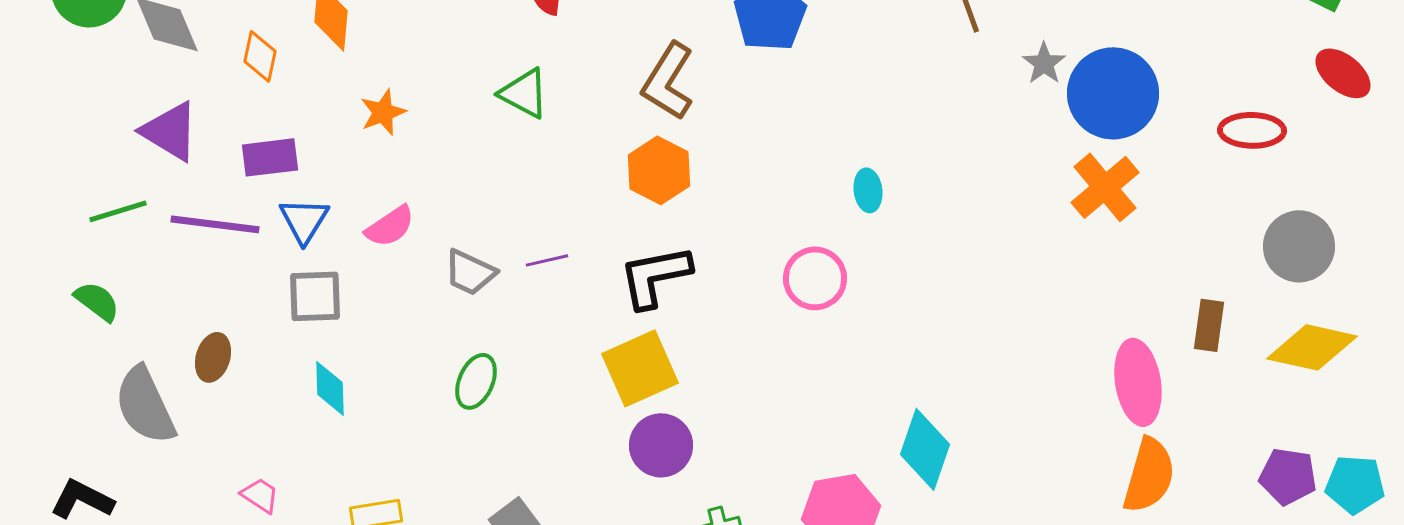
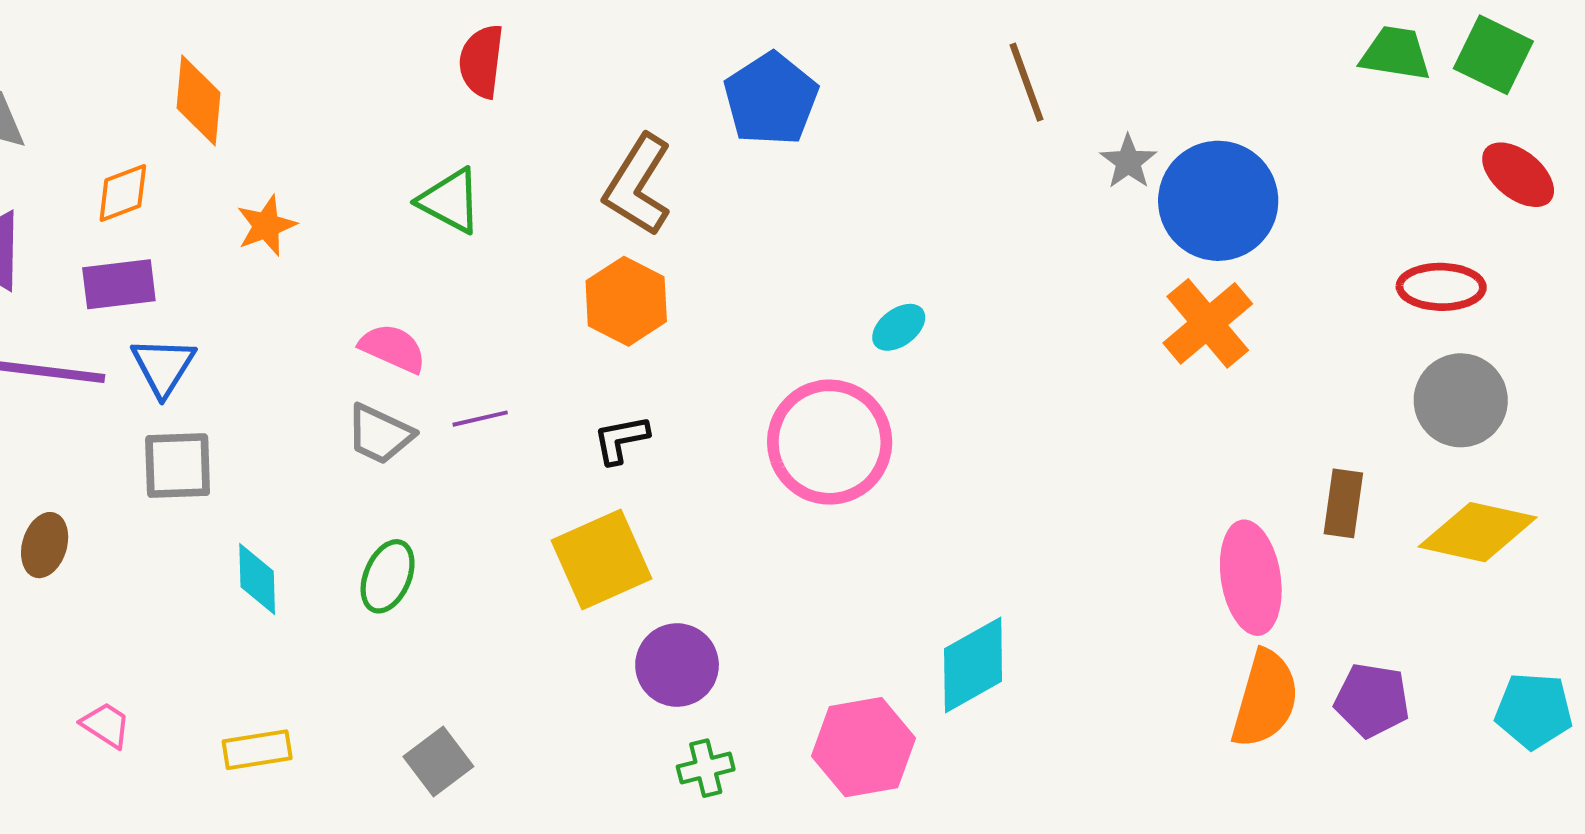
orange diamond: (260, 56) -> (123, 193), moved, turned 57
red ellipse: (1252, 130) -> (1441, 287), moved
cyan ellipse: (868, 190) -> (899, 327), turned 60
pink semicircle: (390, 226) -> (393, 348), moved, turned -122
black L-shape: (655, 276) -> (621, 439), size x0.6
pink circle: (815, 278) -> (830, 442), size x1.5
cyan diamond: (330, 388) -> (257, 579), moved
purple circle: (661, 445) -> (677, 665), moved
cyan diamond: (925, 449) -> (973, 665), turned 42
purple pentagon: (1288, 476) -> (1372, 700), moved

